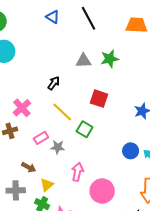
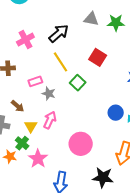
black arrow: (54, 83) -> (59, 33), size x1.5
pink cross: (22, 108) -> (25, 39), moved
pink arrow: (77, 172) -> (50, 120), moved
yellow triangle: (47, 185) -> (31, 126), turned -32

